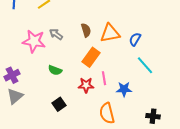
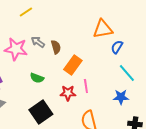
brown semicircle: (86, 30) -> (56, 47), moved
orange triangle: (110, 33) -> (103, 29), moved
blue star: (124, 89) -> (121, 97), moved
black square: (59, 104) -> (41, 112), size x1.6

